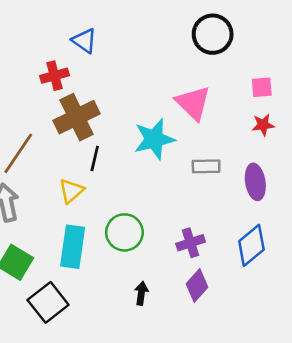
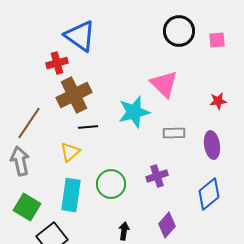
blue triangle: (84, 41) -> (80, 36), size x1.6
pink square: (262, 87) -> (217, 40), moved
black line: (95, 159) -> (88, 127), turned 72
purple cross: (191, 243) -> (157, 176), moved

